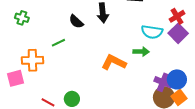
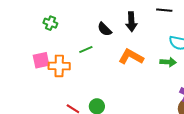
orange L-shape: (114, 62) -> (131, 57), moved
pink square: (16, 78) -> (41, 60), moved

